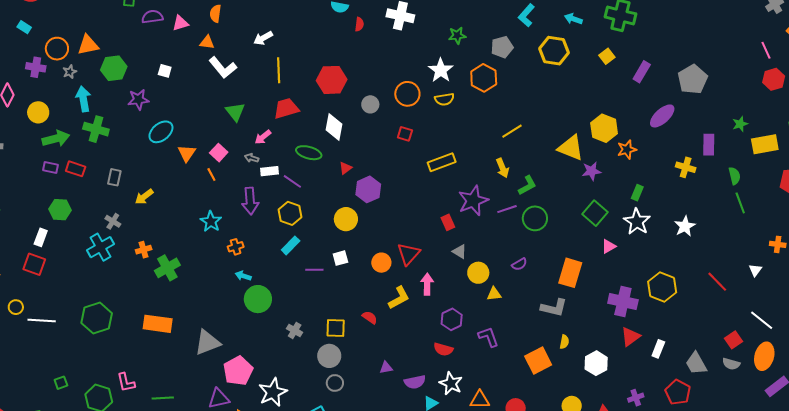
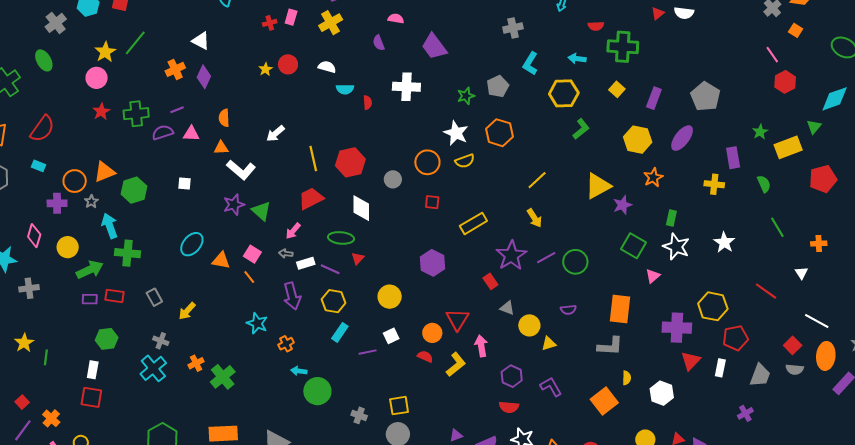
pink triangle: (180, 23) -> (191, 134), turned 30
gray pentagon: (502, 47) -> (498, 86), moved
yellow line: (279, 70) -> (313, 158), moved
purple star: (138, 100) -> (234, 205), moved
yellow hexagon: (604, 128) -> (638, 140), moved
yellow triangle: (571, 148) -> (598, 186), turned -40
orange triangle: (187, 153) -> (221, 260), turned -42
red triangle: (346, 168) -> (358, 258), moved
gray rectangle: (114, 177) -> (154, 297), turned -30
green L-shape: (527, 185) -> (581, 129), moved
purple hexagon: (368, 189) -> (432, 263), moved
green line: (740, 203) -> (777, 227), moved
purple semicircle: (519, 264) -> (568, 310), turned 35
red semicircle: (370, 317) -> (425, 356), moved
gray trapezoid: (696, 363) -> (760, 375), turned -120
red pentagon: (678, 392) -> (735, 338), moved, turned -30
purple cross: (636, 398) -> (745, 413), moved

